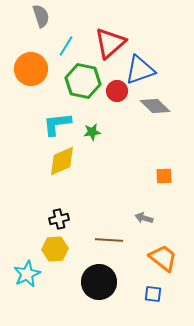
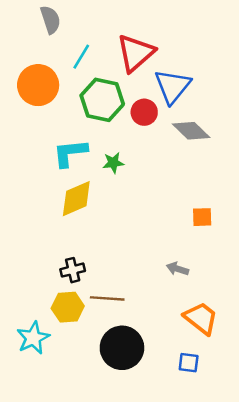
blue triangle: (140, 70) -> (173, 86), turned -32
brown line: (109, 240) -> (107, 298), moved

